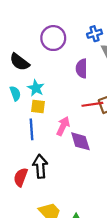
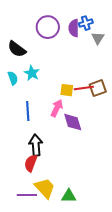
purple semicircle: (82, 68) -> (74, 28), moved
yellow square: (38, 107) -> (67, 90), moved
red semicircle: (21, 177) -> (31, 163), moved

